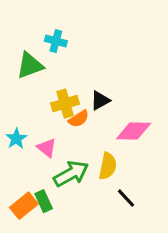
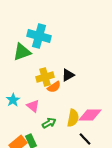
cyan cross: (56, 41) -> (39, 36), size x1.6
pink diamond: (134, 131) -> (90, 115), moved
green arrow: (71, 174) -> (49, 123), size x0.6

